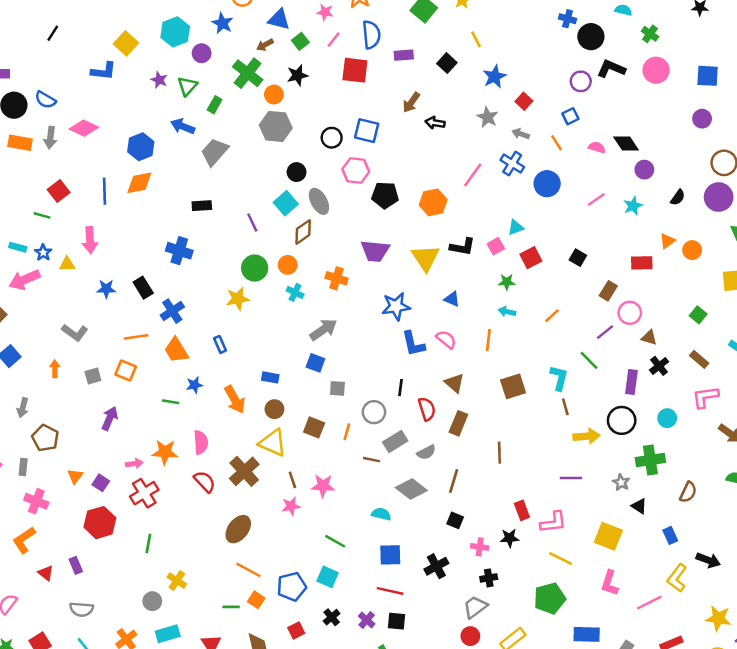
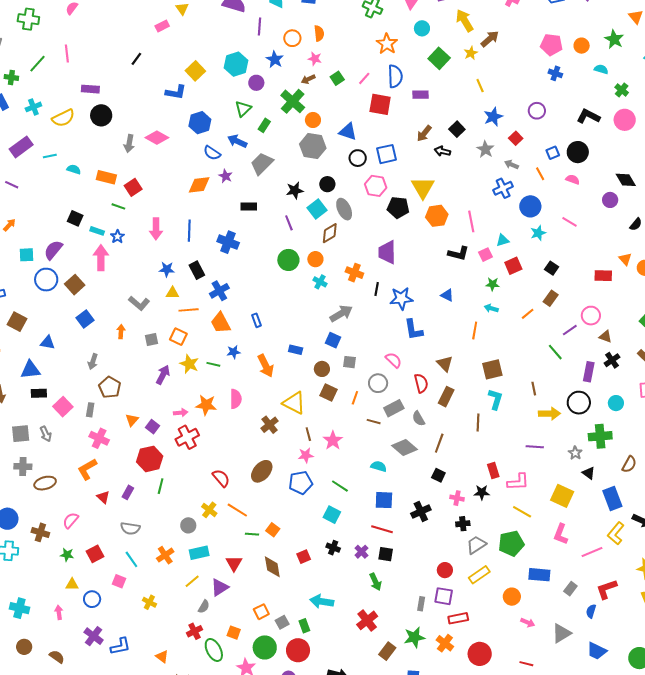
pink star: (325, 12) -> (315, 59), moved
blue triangle: (279, 19) -> (348, 132), moved
black circle: (591, 37) -> (578, 152), moved
black square: (447, 63) -> (457, 129), moved
black star: (297, 75) -> (295, 190), moved
purple star: (159, 80) -> (226, 176), moved
purple circle: (581, 81) -> (537, 111), moved
blue semicircle: (45, 100) -> (212, 153), moved
blue square: (367, 131) -> (386, 154), turned -30
orange rectangle: (20, 143) -> (106, 177), moved
black diamond: (626, 144) -> (626, 180), moved
blue hexagon: (141, 147) -> (200, 123), moved
blue cross: (512, 163) -> (503, 188), turned 30
pink line: (473, 175) -> (471, 221), moved, turned -50
blue line: (105, 191) -> (189, 231), moved
pink line: (596, 199) -> (569, 222), turned 63
cyan star: (633, 206) -> (538, 233), moved
orange triangle: (667, 241) -> (625, 259), turned -40
purple trapezoid: (375, 251) -> (387, 252), turned 80
yellow triangle: (426, 258) -> (423, 188), moved
yellow triangle: (67, 264) -> (172, 293), moved
pink arrow: (24, 280) -> (101, 258), turned 110
brown rectangle: (608, 291) -> (551, 298), moved
yellow star: (238, 299) -> (189, 364), moved, turned 30
pink semicircle: (446, 339) -> (393, 360), moved
cyan L-shape: (559, 378) -> (495, 399), moved
black line: (400, 388) -> (377, 289), moved
brown circle: (274, 409) -> (322, 369), moved
gray semicircle: (426, 452) -> (419, 419), turned 84
brown cross: (244, 471) -> (270, 425), size x0.7
red semicircle: (205, 482) -> (221, 478), moved
pink star: (323, 486) -> (333, 440), turned 30
blue rectangle: (670, 535) -> (612, 499), size x1.6
green line: (148, 543) -> (161, 486), moved
purple rectangle: (76, 565) -> (128, 492), turned 48
orange line: (249, 570) -> (237, 510), moved
blue pentagon: (292, 587) -> (301, 483), moved
gray trapezoid: (475, 607) -> (476, 545), moved
black cross: (332, 617) -> (333, 548), turned -32

